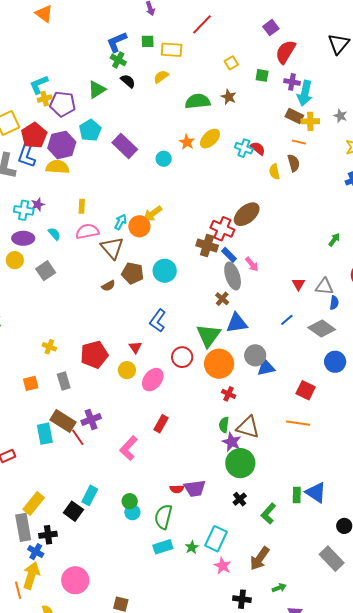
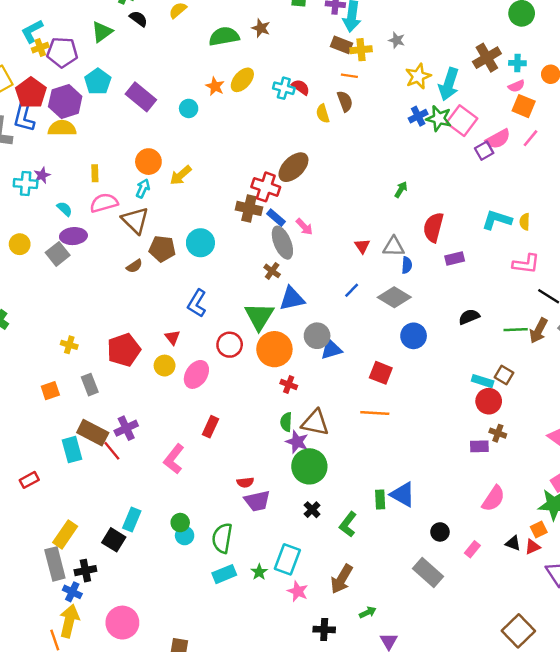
orange circle: (139, 226) -> (148, 162), moved
purple ellipse: (23, 238) -> (73, 236), moved
red semicircle: (177, 489) -> (245, 482), moved

